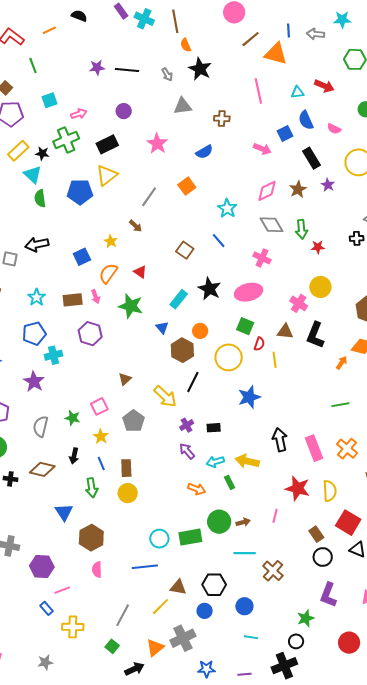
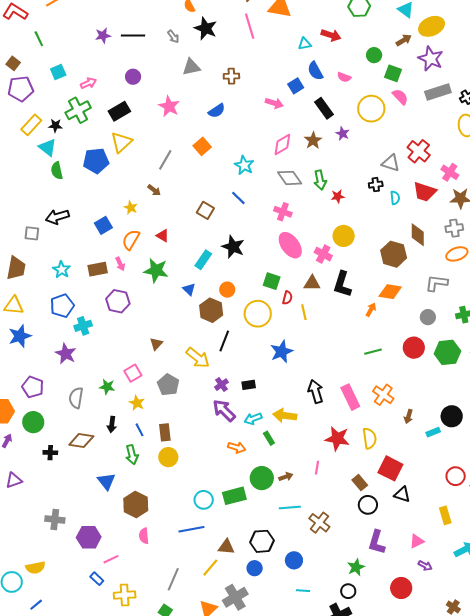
pink line: (258, 91) -> (250, 26), moved
pink ellipse: (249, 292) -> (290, 245), moved, turned 72
purple arrow: (187, 451) -> (224, 410), size x1.4

